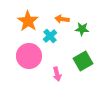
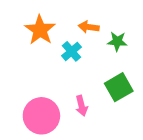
pink circle: (29, 56) -> (41, 116), moved

